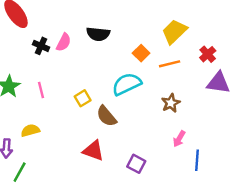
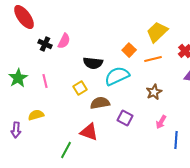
black semicircle: (98, 34) -> (93, 63), moved
brown semicircle: (106, 116) -> (100, 103), turned 120
purple square: (136, 164) -> (125, 118), moved
green line: (20, 172) -> (66, 150), moved

